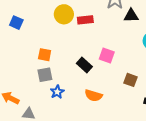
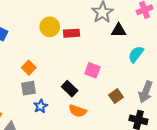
orange square: (45, 55) -> (29, 68), turned 32
black rectangle: (84, 65) -> (70, 89), moved
brown square: (131, 80) -> (116, 96), turned 32

